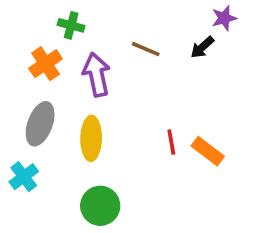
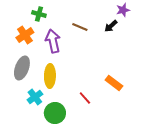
red line: (171, 142) -> (85, 98), moved, turned -32
cyan cross: (24, 177) -> (35, 97), moved

